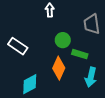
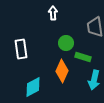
white rectangle: (18, 46) -> (21, 49), turned 48

